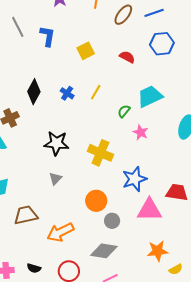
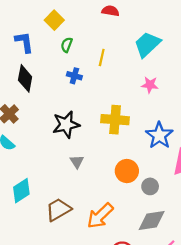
blue L-shape: (48, 36) -> (24, 42), moved
yellow square: (86, 51) -> (54, 20), moved
yellow line: (96, 92) -> (102, 57), moved
blue cross: (67, 93) -> (74, 76), moved
green semicircle: (124, 111) -> (67, 45), moved

